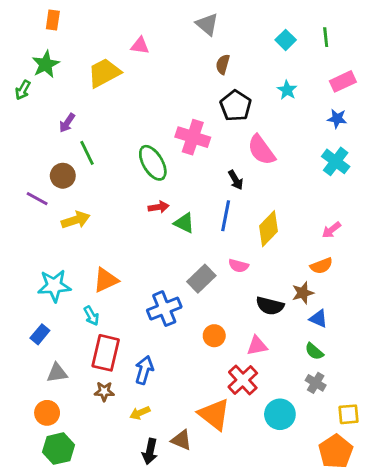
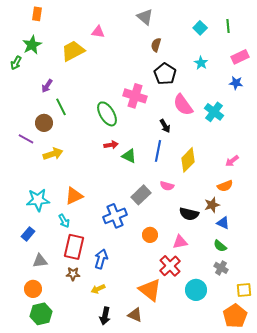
cyan cross: (336, 161) -> (214, 112), moved
brown triangle: (181, 440) -> (135, 315), moved

